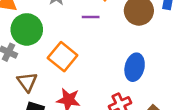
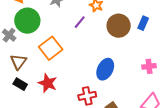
purple line: (91, 17) -> (80, 22), turned -64

